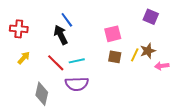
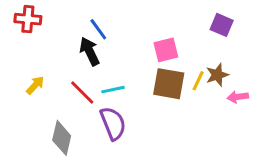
red cross: (19, 29) -> (28, 19), moved
brown square: (115, 57) -> (169, 84), size x1.6
purple semicircle: (77, 84) -> (113, 123), turned -110

